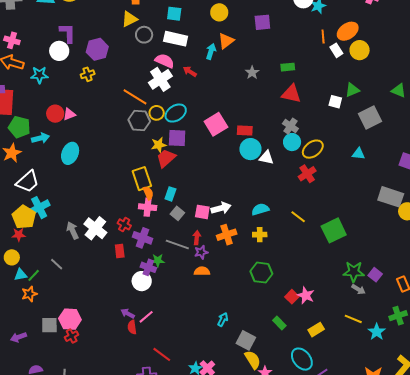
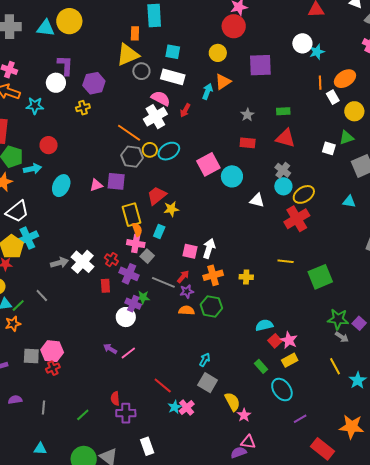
yellow triangle: (129, 19) -> (128, 55), size x1.4
purple square: (262, 22) -> (260, 65), size x1.4
yellow circle: (360, 50) -> (354, 111), moved
red arrow: (190, 71) -> (185, 110), turned -96
pink triangle: (69, 114) -> (96, 185), moved
red rectangle: (245, 131) -> (248, 143), moved
purple square: (177, 138) -> (116, 181), moved
yellow star: (159, 145) -> (171, 209), moved
cyan circle: (250, 149) -> (232, 176), moved
red cross: (307, 174) -> (297, 219), size x1.4
white arrow: (221, 208) -> (209, 248), turned -60
cyan semicircle: (260, 209) -> (264, 325), moved
gray square: (177, 213) -> (147, 256), moved
yellow line: (298, 217) -> (286, 261), turned -35
gray arrow: (72, 230) -> (59, 263), turned 96
red arrow: (197, 238) -> (183, 277), turned 32
green hexagon: (261, 273) -> (211, 306), moved
yellow line: (353, 319) -> (335, 366), turned 36
red semicircle: (132, 327) -> (115, 399), moved
yellow rectangle: (316, 330) -> (290, 360), moved
gray square: (246, 340) -> (208, 383), moved
red line: (162, 354) -> (163, 386), moved
cyan ellipse: (302, 359) -> (282, 390), moved

